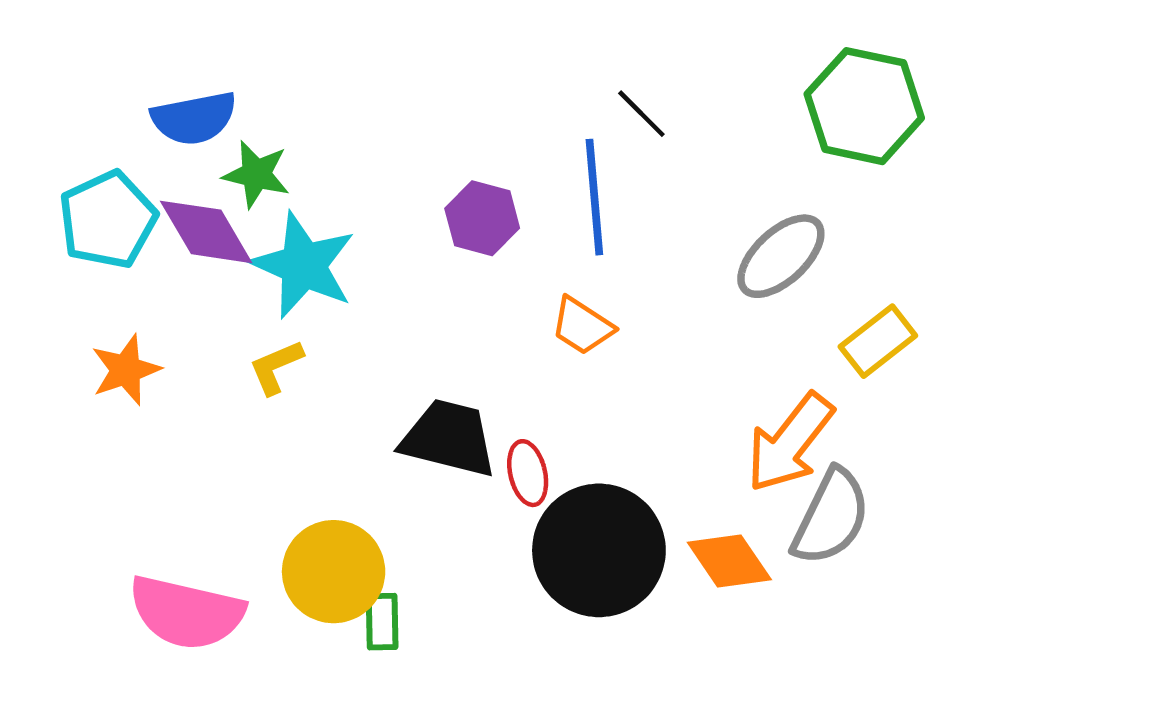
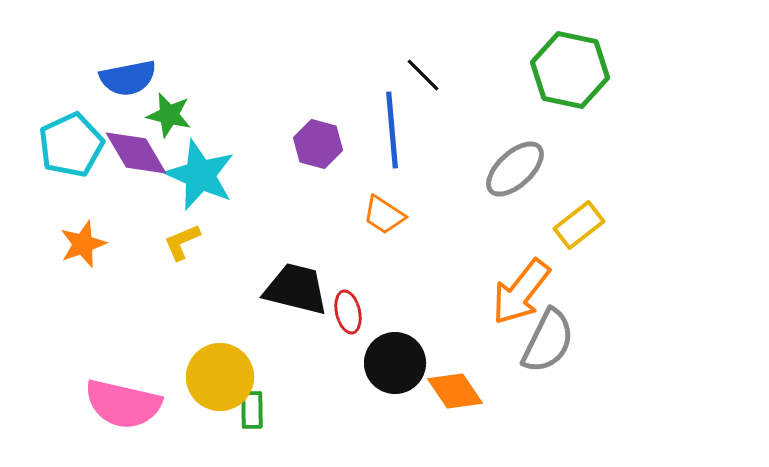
black circle: (599, 550) -> (395, 363), size x0.7
orange diamond: (729, 561) -> (455, 391), moved

